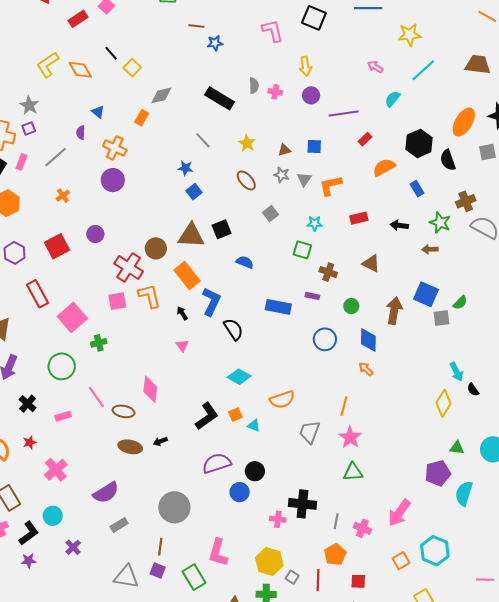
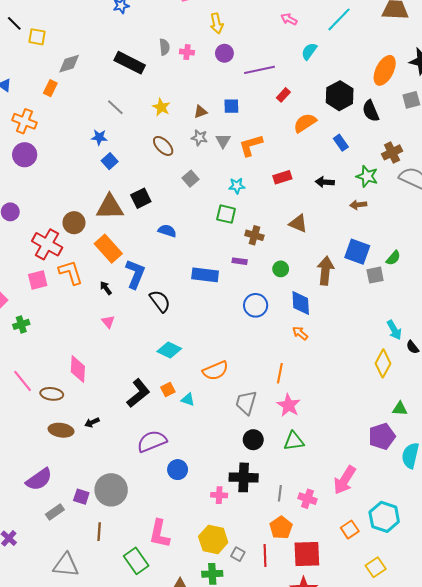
yellow square: (132, 68) -> (37, 37), turned -30
black circle: (255, 471) -> (253, 440), moved
purple square: (158, 570) -> (81, 497), moved
red square: (358, 581) -> (307, 554), size x1.8

